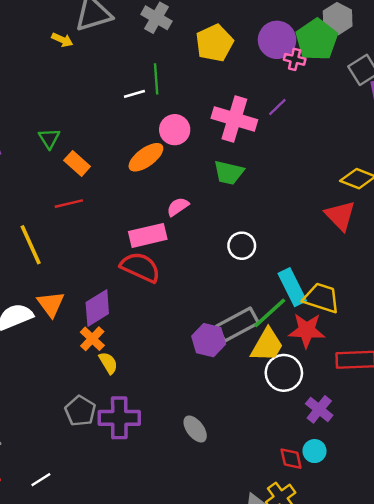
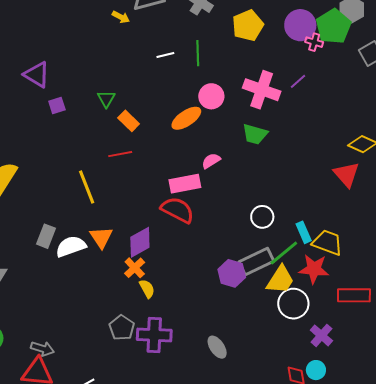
white line: (134, 94) -> (165, 55), moved
white circle: (242, 246) -> (262, 217), moved
cyan rectangle: (292, 287) -> (304, 232), size x0.7

